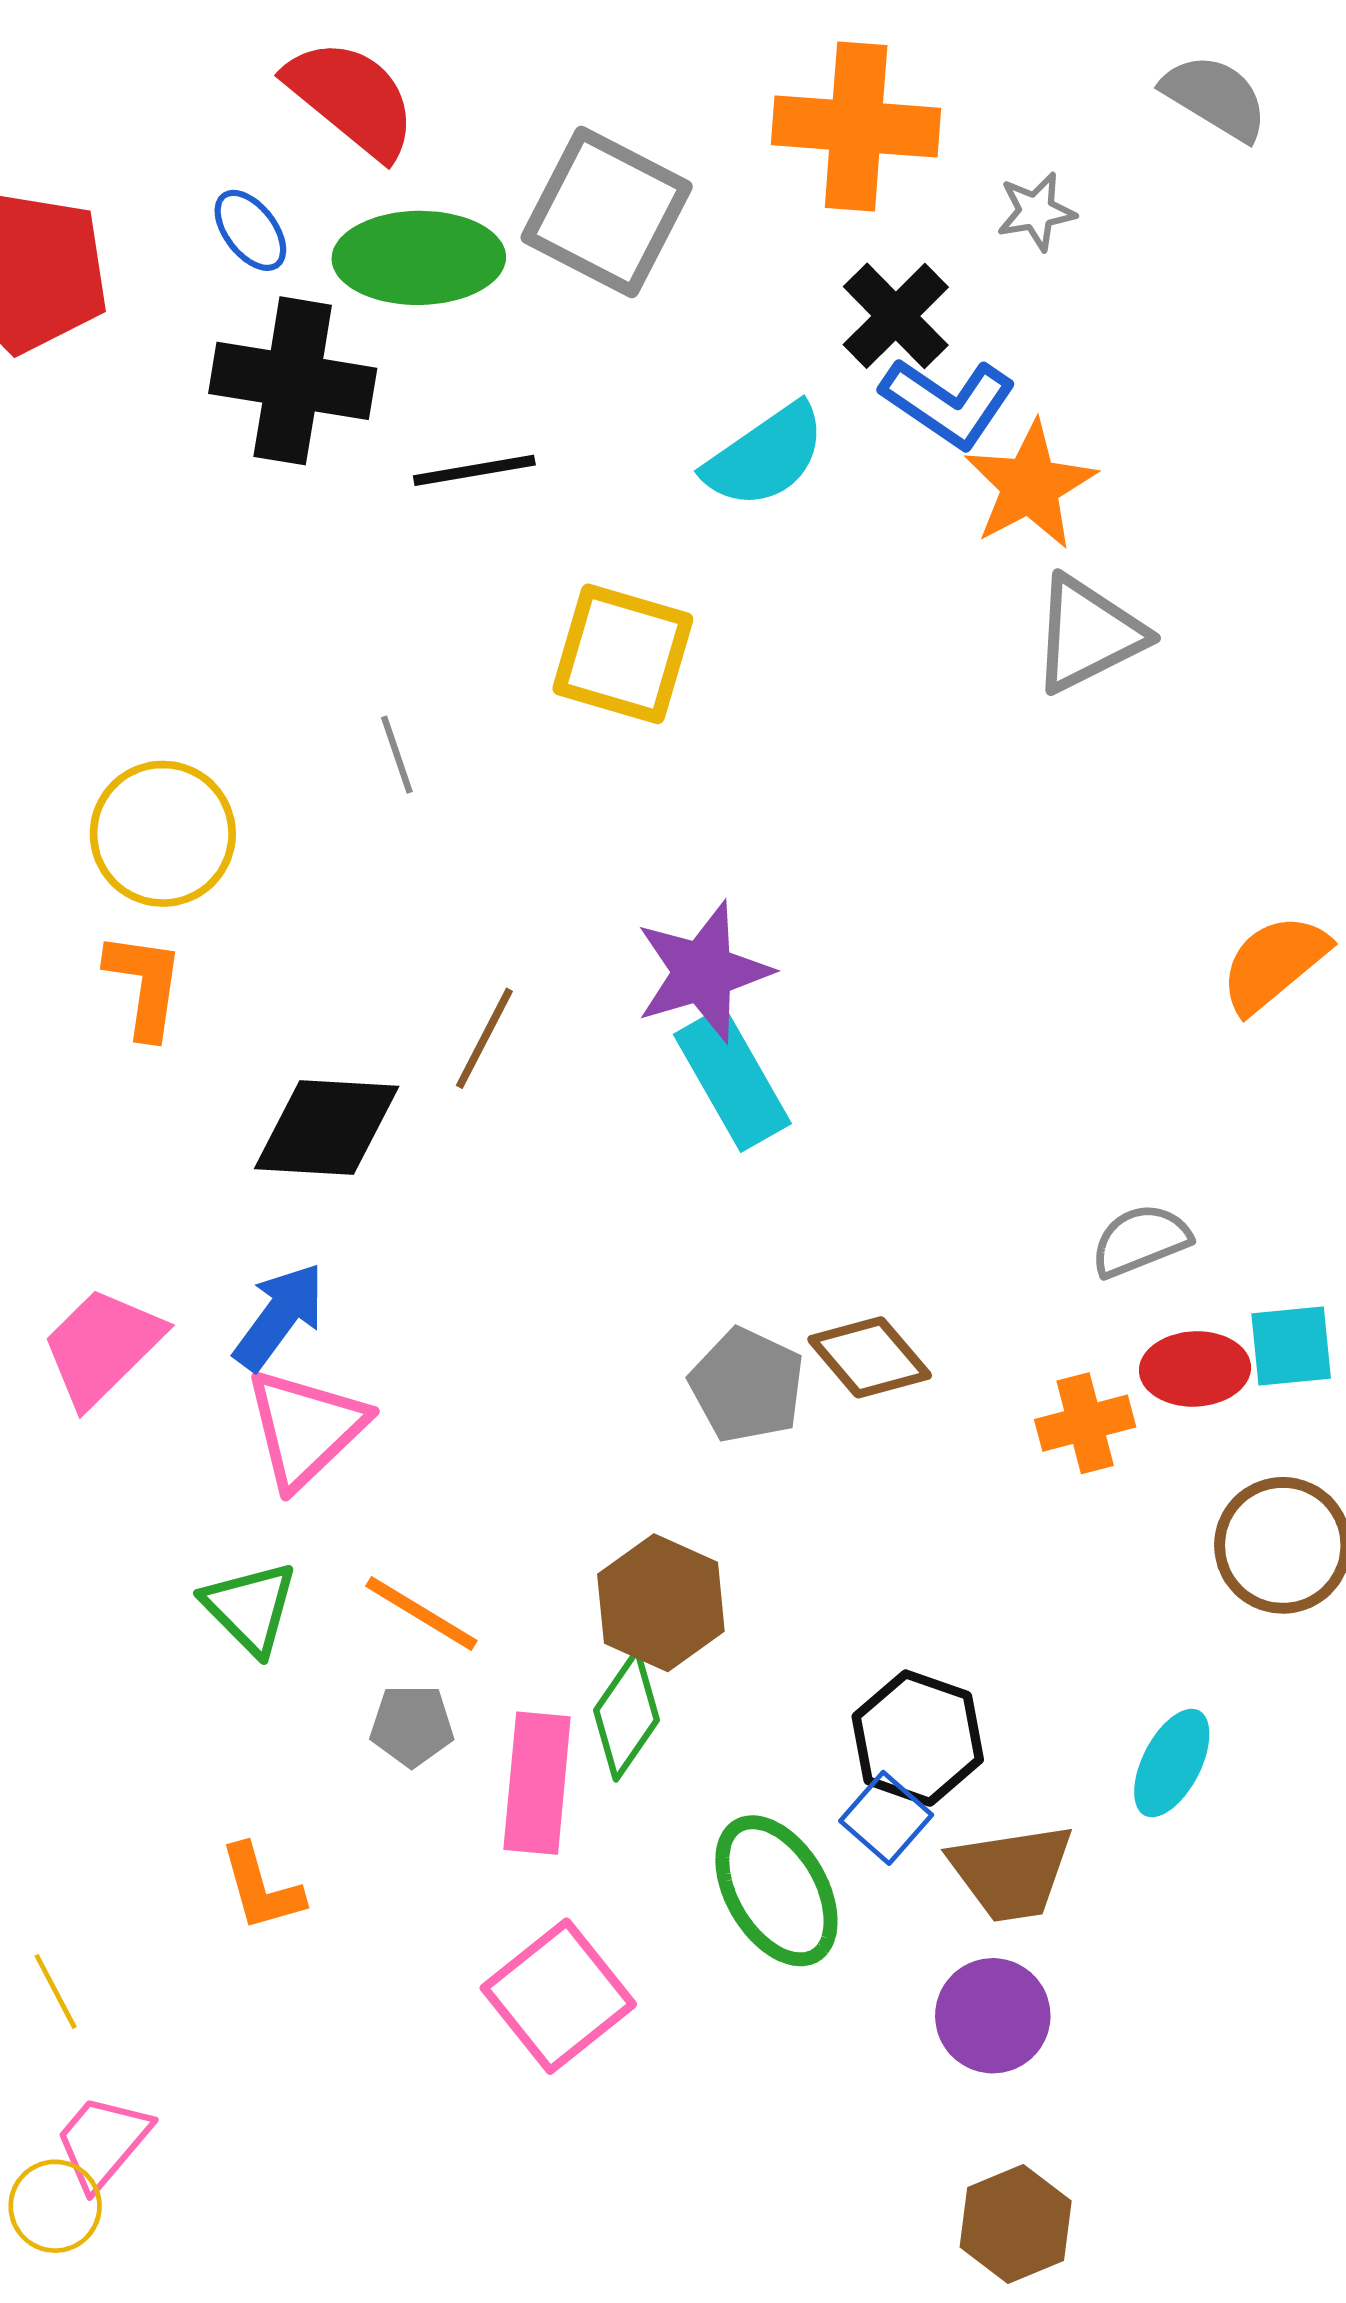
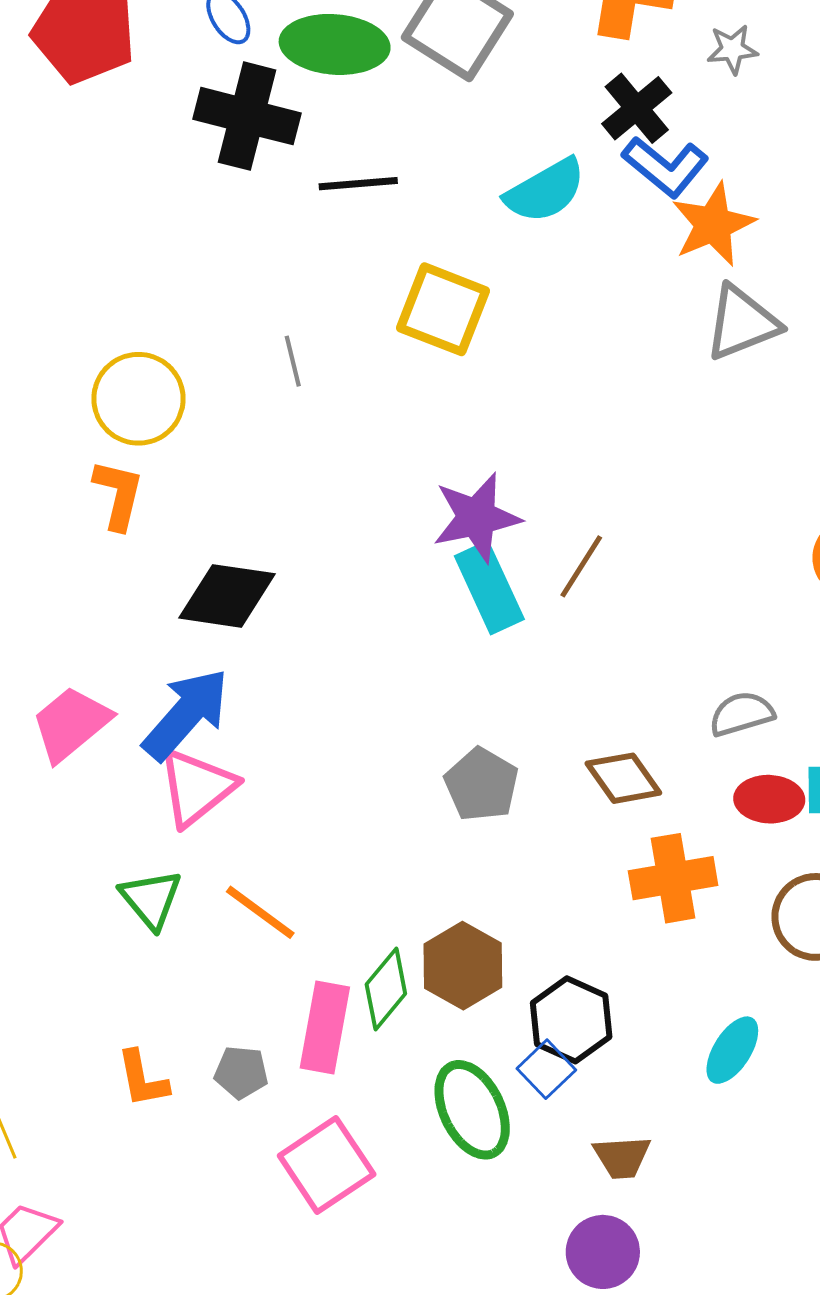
brown line: (484, 1038) -> (581, 566), moved
blue arrow: (279, 1316) -> (186, 714), size x1.4
brown diamond: (870, 1357) -> (623, 778), moved
orange cross: (1085, 1423) -> (673, 878), moved, size x1.4
brown hexagon: (661, 1603) -> (463, 966), moved
gray pentagon: (412, 1726) -> (241, 1072), moved
brown trapezoid: (1011, 1872) -> (622, 1157), moved, size x0.7
purple circle: (993, 2016) -> (603, 1252), moved

